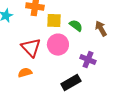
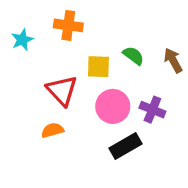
yellow square: (54, 21) -> (98, 67), moved
pink circle: (58, 45) -> (113, 106), moved

